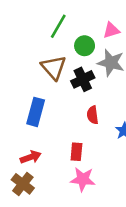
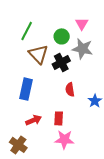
green line: (58, 26) -> (27, 31), moved
pink triangle: (111, 30) -> (82, 24), turned -40
red arrow: (31, 157) -> (34, 120), moved

